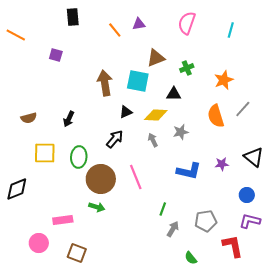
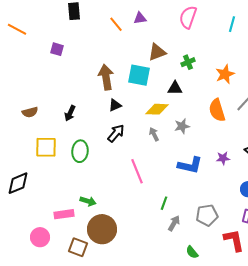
black triangle: (126, 112) -> (115, 105), moved
brown circle: (101, 179) -> (102, 229), moved
green arrow: (97, 207) -> (88, 201), moved

